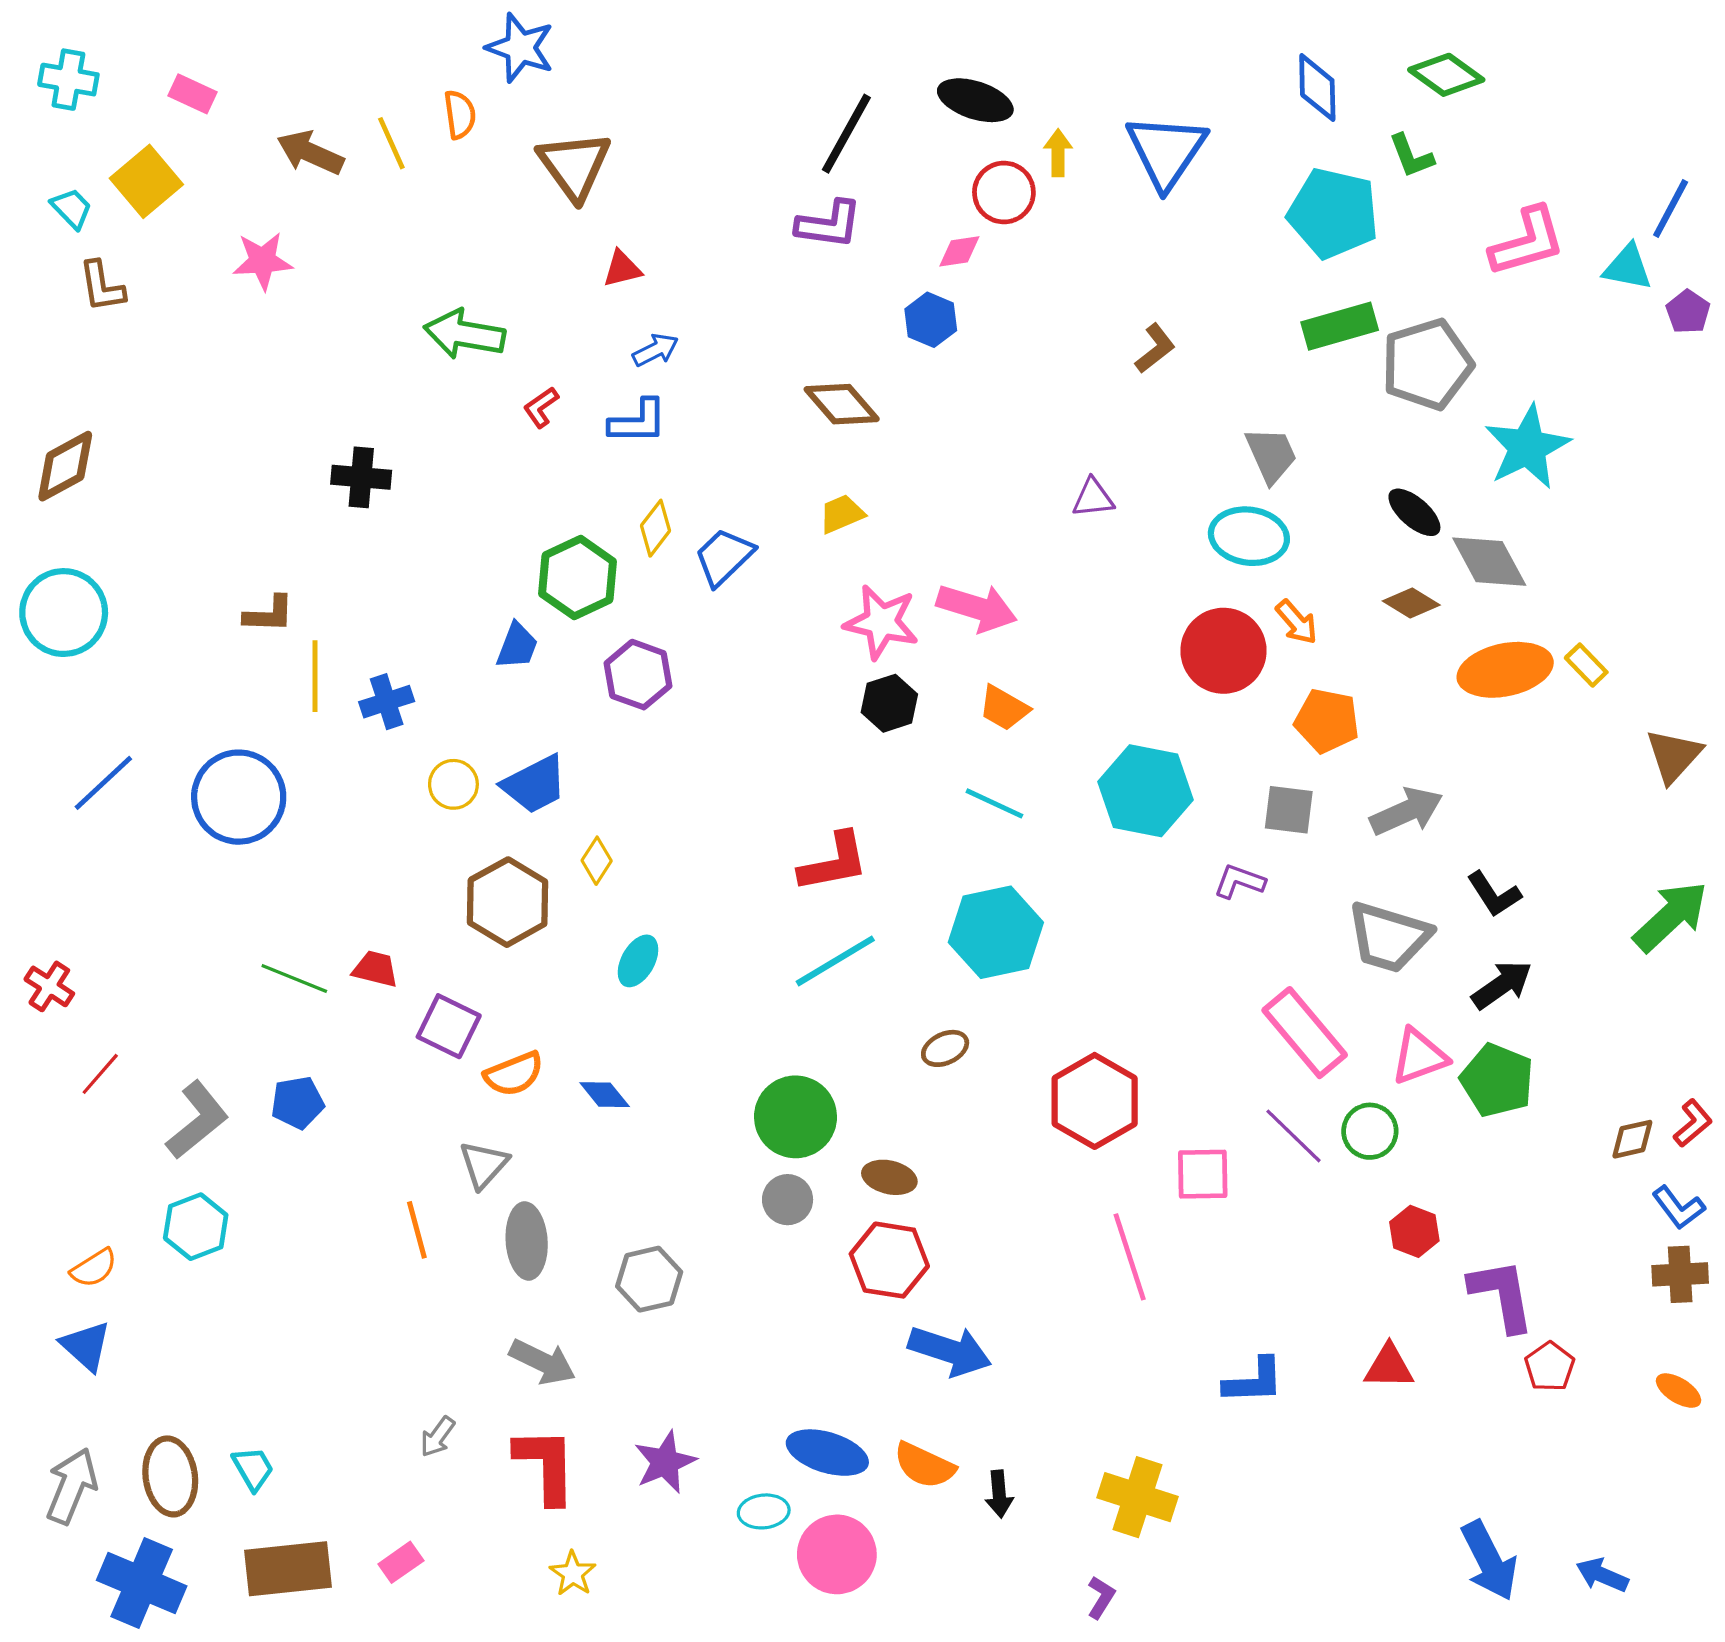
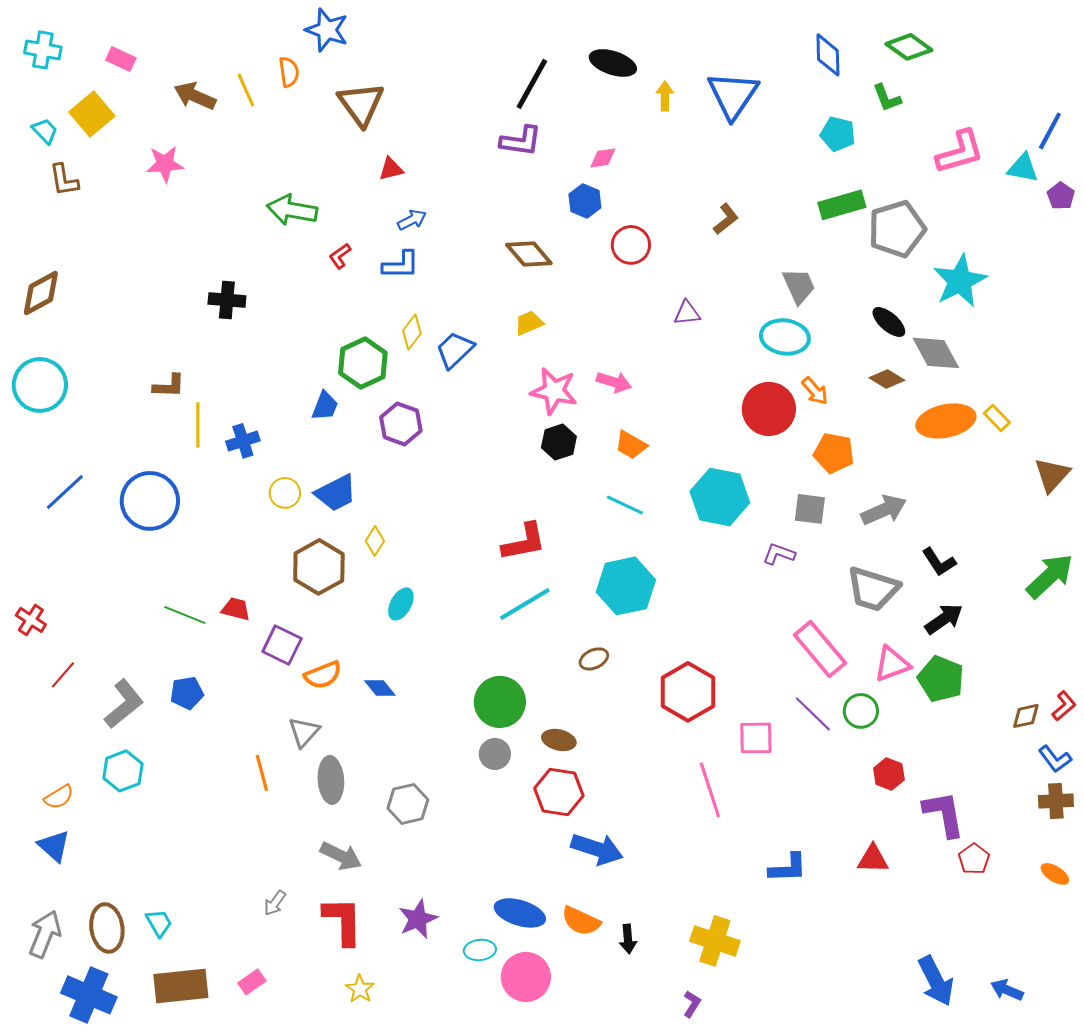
red circle: (1004, 193) -> (631, 245), moved
cyan pentagon: (1333, 213) -> (838, 134), size x0.6
pink arrow: (977, 608) -> (614, 382), size x0.7

